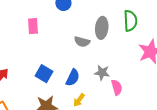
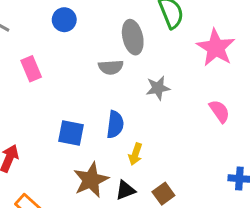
gray star: (102, 73) -> (158, 88), moved
pink semicircle: (117, 87) -> (219, 111), moved

